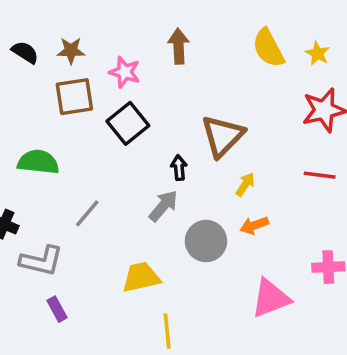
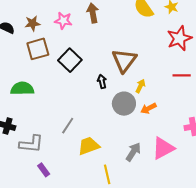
pink star: (125, 72) -> (63, 21), moved
gray arrow: (163, 206) -> (133, 152), moved
gray line: (87, 213) -> (68, 126), moved
gray circle: (206, 241) -> (124, 104), moved

